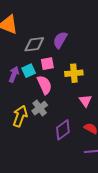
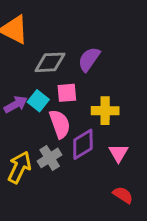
cyan square: (29, 71) -> (38, 101), turned -32
purple arrow: (14, 74) -> (16, 104), turned 35
purple diamond: (63, 130) -> (83, 144), moved

